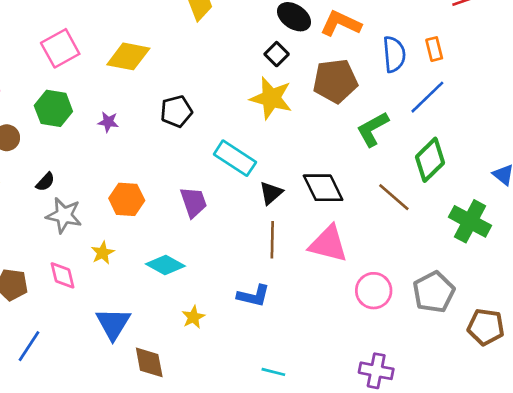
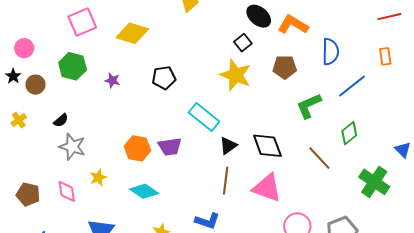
orange rectangle: (434, 49) -> (385, 56), moved
brown pentagon: (335, 81) -> (285, 67), size x0.7
green diamond: (430, 160) -> (349, 133), size x0.7
orange hexagon: (127, 199) -> (137, 148), moved
purple trapezoid: (194, 202) -> (170, 147), turned 95

